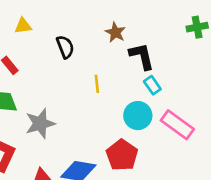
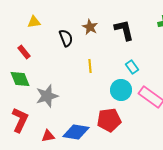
brown star: (115, 32) -> (90, 27), moved
black L-shape: (142, 56) -> (124, 30), moved
red pentagon: (122, 155) -> (109, 120), turned 30

